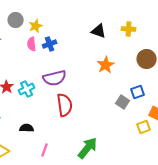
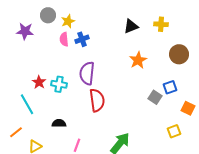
black triangle: (99, 31) -> (131, 26), turned -42
purple semicircle: (55, 78) -> (87, 73), turned 110
cyan cross: (27, 89) -> (59, 84), turned 35
yellow square: (144, 127) -> (174, 131), moved

